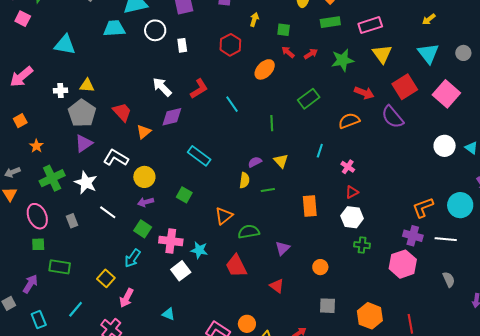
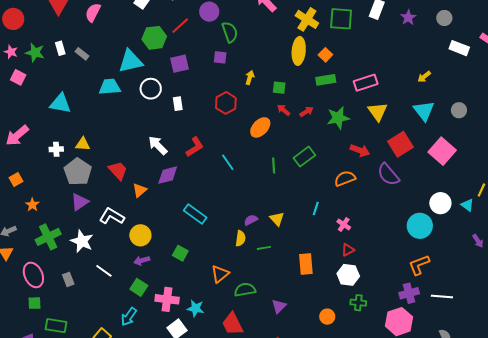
green line: (272, 123) -> (274, 165), moved
cyan circle: (460, 205) -> (420, 226), moved
purple cross: (413, 236) -> (409, 293), turned -30
orange circle: (320, 267) -> (327, 317), moved

